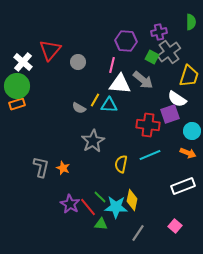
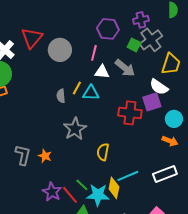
gray circle: (78, 62) -> (60, 50), size x1.5
white triangle: (120, 84) -> (102, 72), size x0.7
gray semicircle: (79, 108) -> (61, 96), turned 56
cyan line: (150, 155) -> (128, 176), moved

